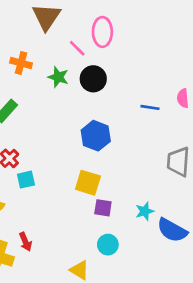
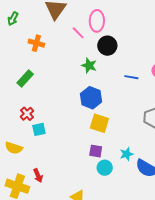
green star: (58, 77) -> (89, 65), moved
black circle: (93, 79) -> (107, 46), moved
yellow square: (88, 183) -> (99, 123), moved
cyan circle: (108, 245) -> (105, 168), moved

